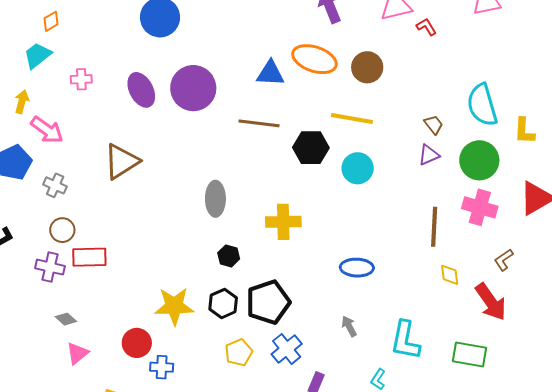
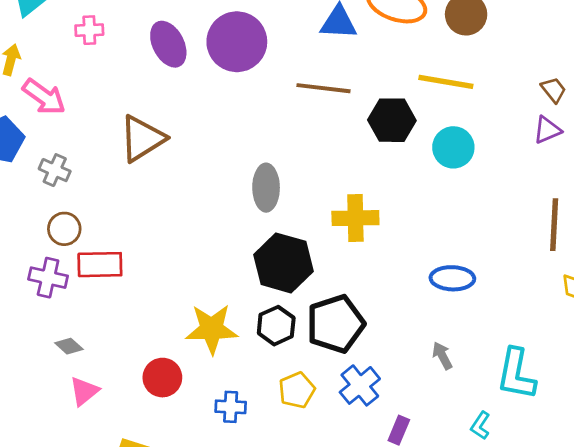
black hexagon: (229, 256) -> (283, 263), size x2.0
blue cross: (162, 367) -> (231, 407), moved

